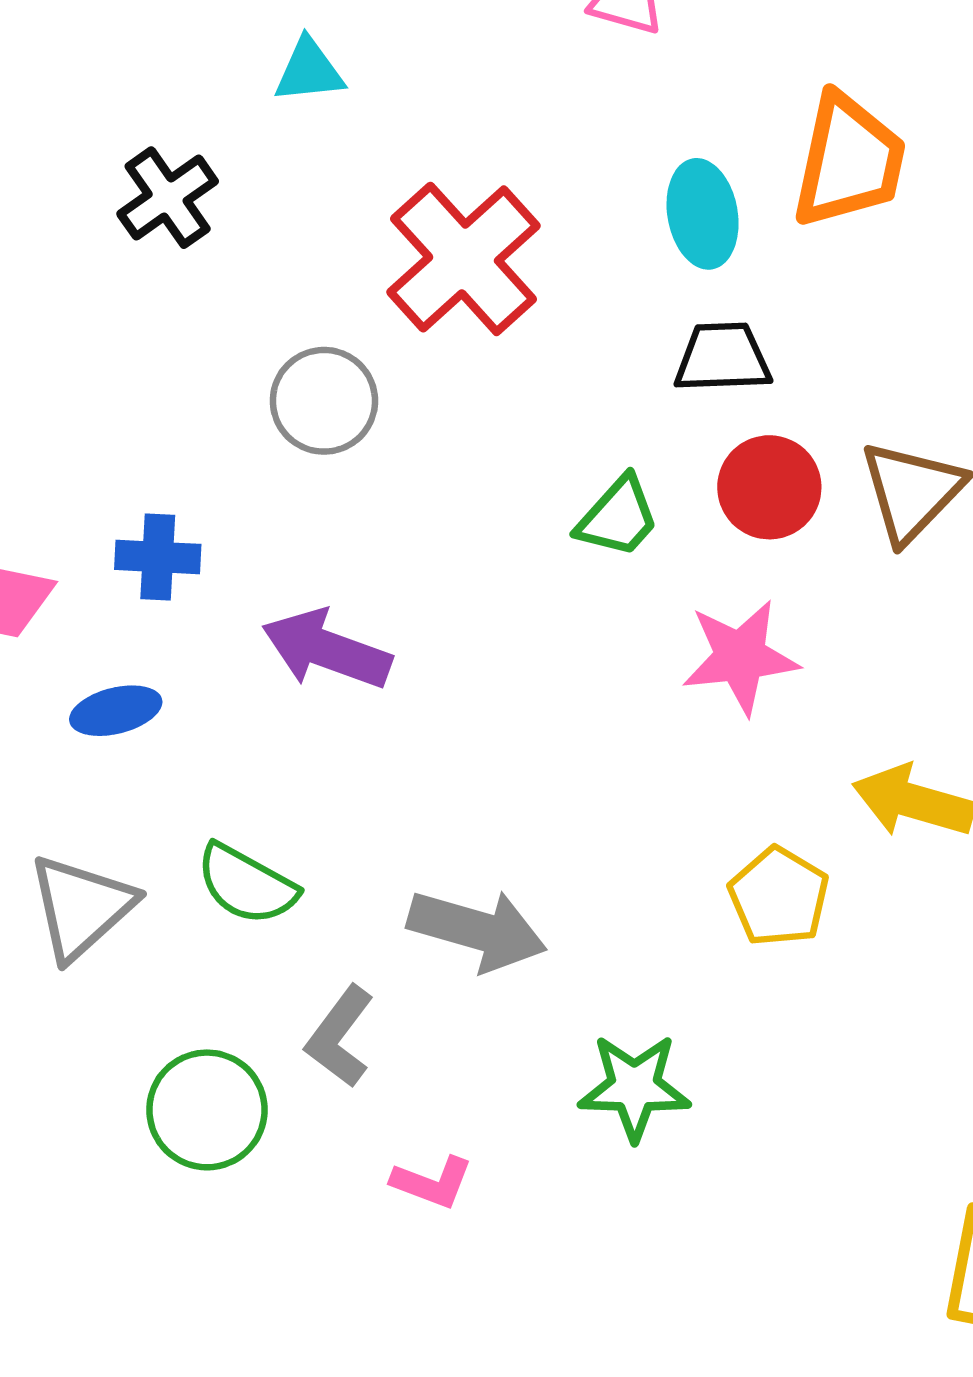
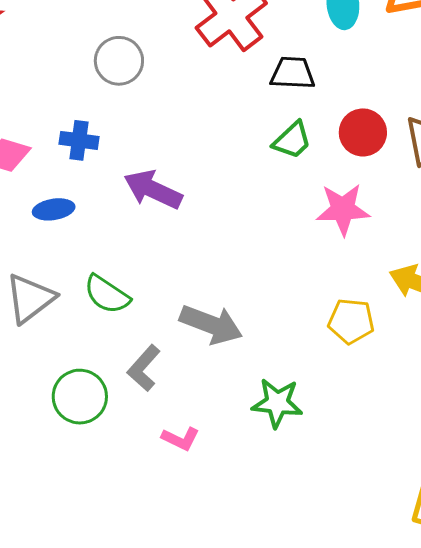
black trapezoid: (723, 358) -> (293, 73), moved
gray circle: (324, 401) -> (119, 61), moved
yellow pentagon: (779, 897) -> (351, 321), turned -30

